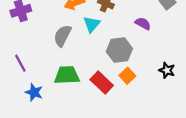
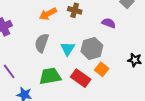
cyan triangle: (92, 24) -> (68, 49), moved

